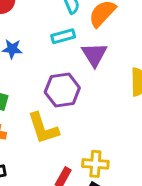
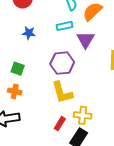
yellow L-shape: (43, 128) -> (62, 93), moved

